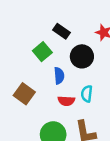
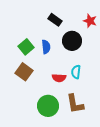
green square: (42, 52) -> (26, 47), moved
blue semicircle: (59, 76) -> (46, 47), moved

